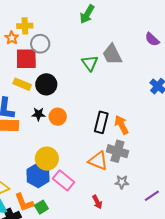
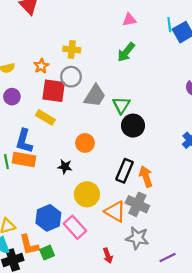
yellow cross: (25, 26) -> (72, 50), moved
gray trapezoid: (112, 54) -> (95, 96), moved, turned -130
black circle: (46, 84) -> (133, 126), moved
black star: (38, 114) -> (65, 167), moved
orange circle: (58, 117) -> (85, 143), moved
yellow circle: (47, 159) -> (87, 194), moved
gray star: (122, 182) -> (137, 238), size x1.5

